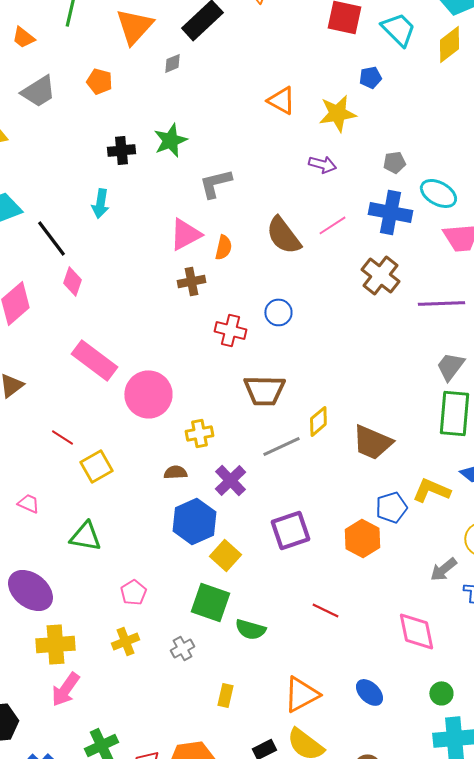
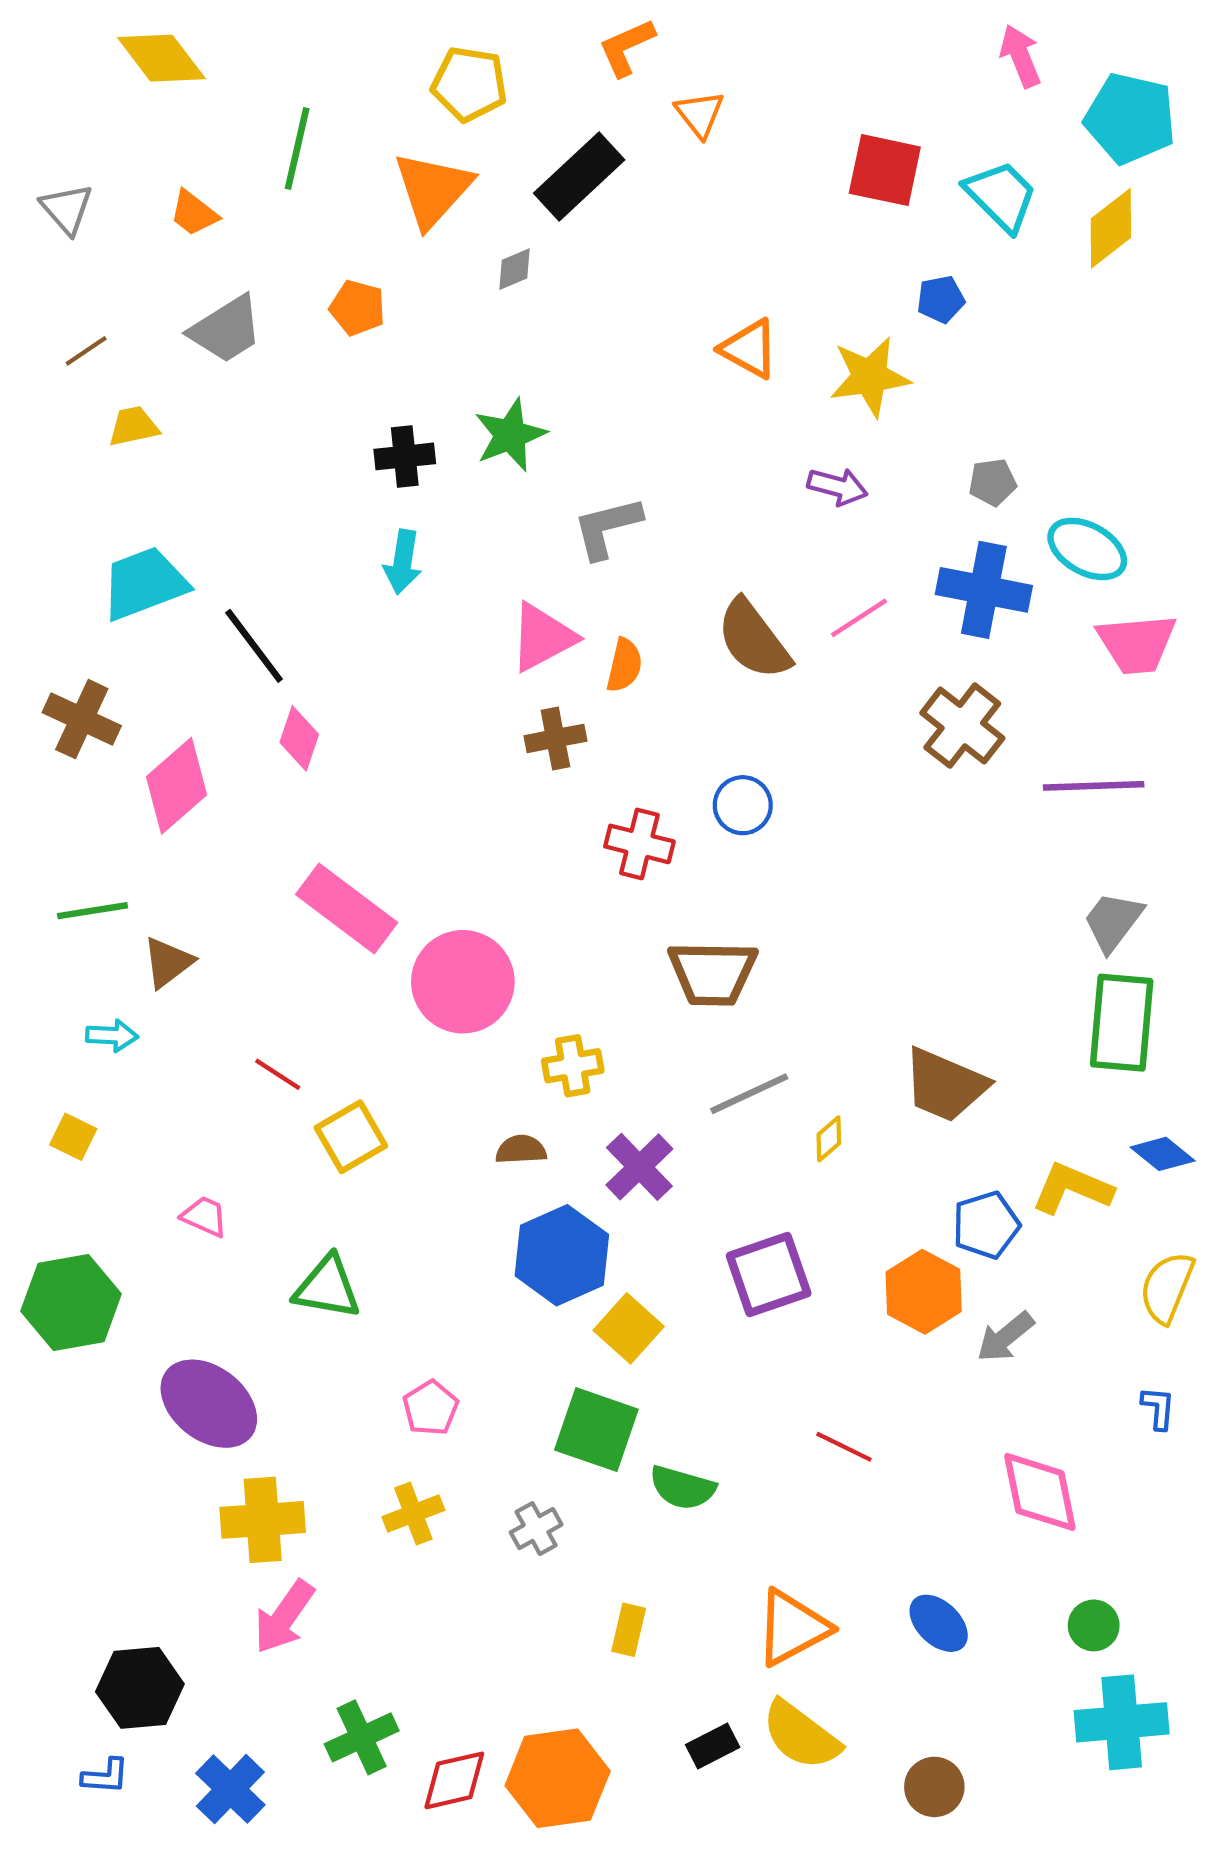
cyan arrow: (100, 203) -> (403, 562), moved
yellow diamond: (318, 421) -> (829, 1139), moved, size x0.7
gray arrow: (443, 569) -> (1005, 1337), moved

